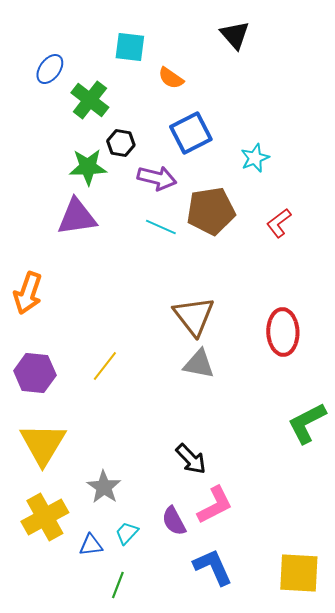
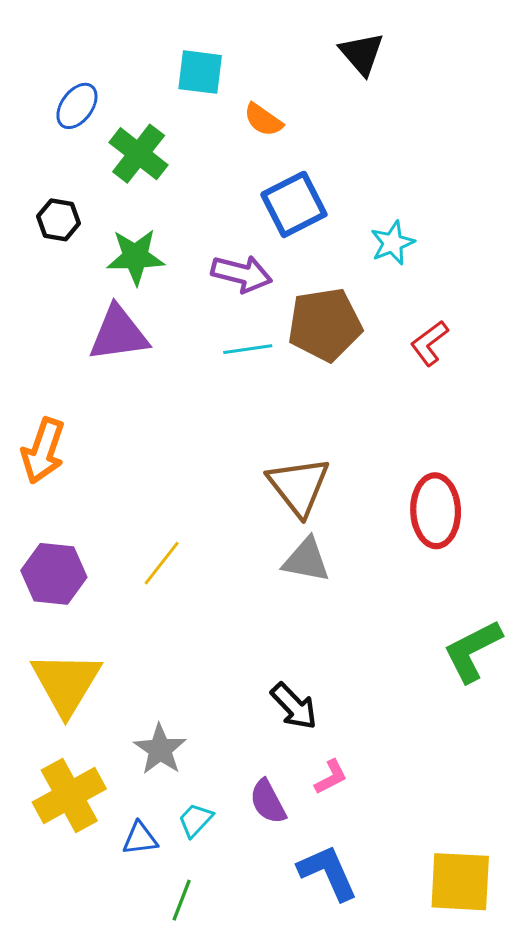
black hexagon: (121, 143) -> (58, 220), moved
cyan line: (161, 227) -> (248, 349), turned -32
pink L-shape: (215, 505) -> (331, 777), size x0.6

